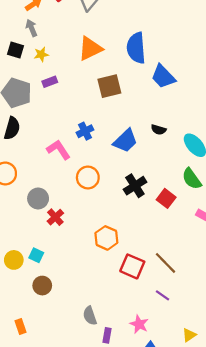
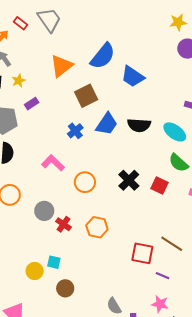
blue semicircle: (136, 48) -> (103, 56), turned -124
black semicircle: (159, 130) -> (139, 125), size x1.6
blue cross: (85, 131) -> (75, 131), moved
blue trapezoid: (125, 141) -> (107, 124), moved
orange hexagon: (106, 238) -> (97, 227), moved
purple line: (162, 295) -> (162, 276), moved

